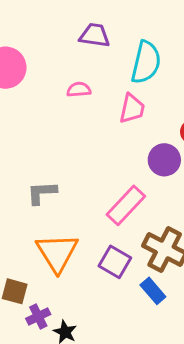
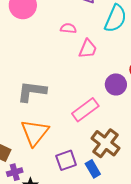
pink trapezoid: (132, 109) -> (88, 49), moved
gray L-shape: (42, 193) -> (32, 91), size x1.4
purple square: (115, 262) -> (66, 160), moved, turned 30

